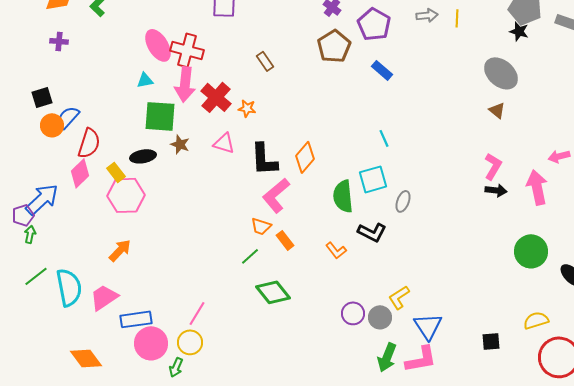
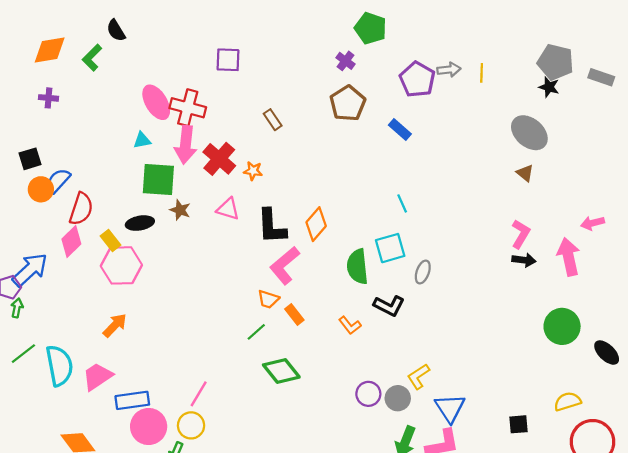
purple pentagon: (374, 24) -> (417, 79), moved

